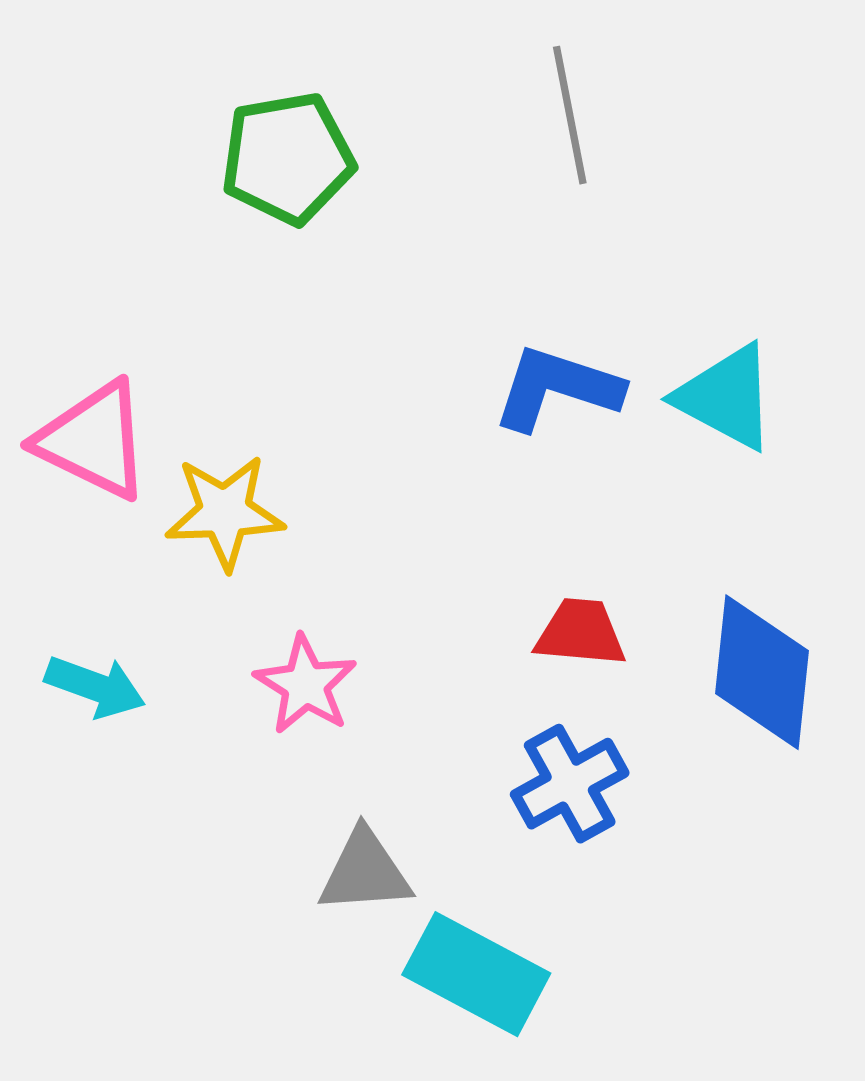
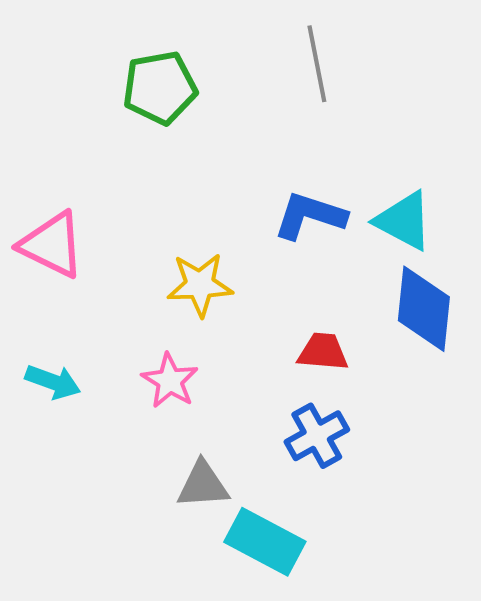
yellow star: (225, 512) -> (200, 285), moved
blue diamond: (762, 672) -> (424, 309), moved

